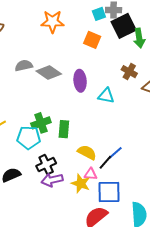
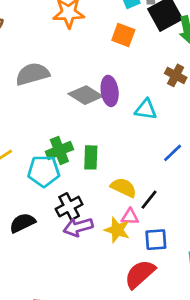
gray semicircle: (24, 66) -> (32, 74), size x1.4
gray diamond: (49, 73) -> (86, 95), moved
blue line: (115, 153) -> (173, 153), moved
blue square: (109, 192) -> (156, 240), size x0.7

